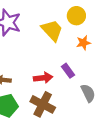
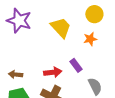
yellow circle: (76, 16) -> (94, 14), moved

